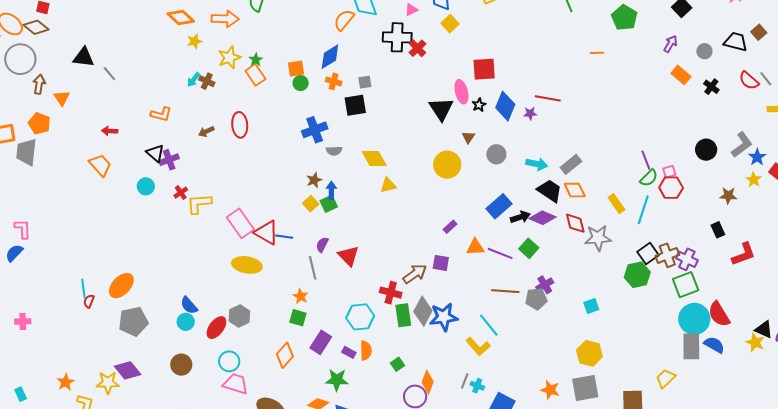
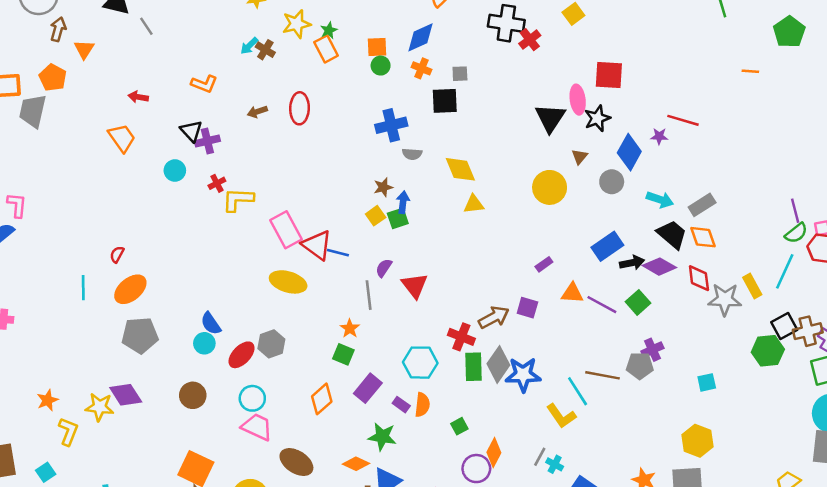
black star: (479, 105) -> (597, 118), size x1.5
blue diamond: (505, 106) -> (629, 152), moved
yellow rectangle: (616, 204) -> (752, 286), moved
brown line: (505, 291) -> (603, 375), moved
red semicircle: (89, 301) -> (117, 254), moved

